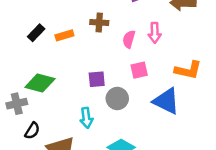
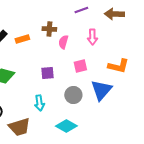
pink semicircle: (129, 39) -> (63, 42), moved
gray circle: (117, 99) -> (73, 95), moved
blue triangle: (166, 101) -> (101, 90), turned 45

